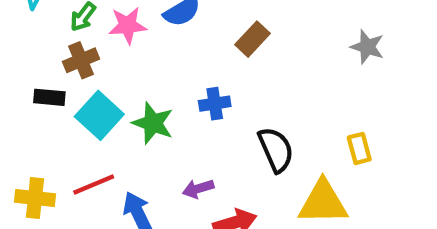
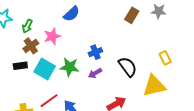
pink star: (128, 25) -> (52, 36), moved
brown rectangle: (252, 39) -> (132, 15), moved
purple arrow: (198, 189) -> (95, 73), moved

